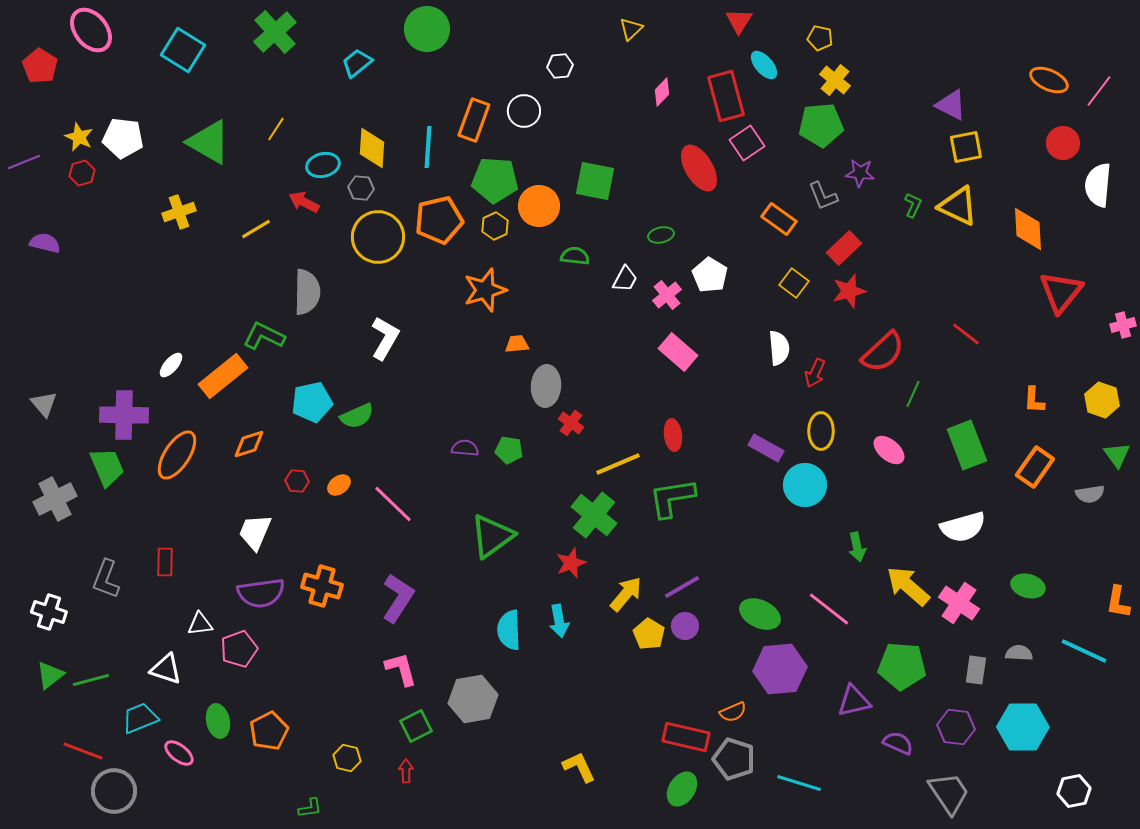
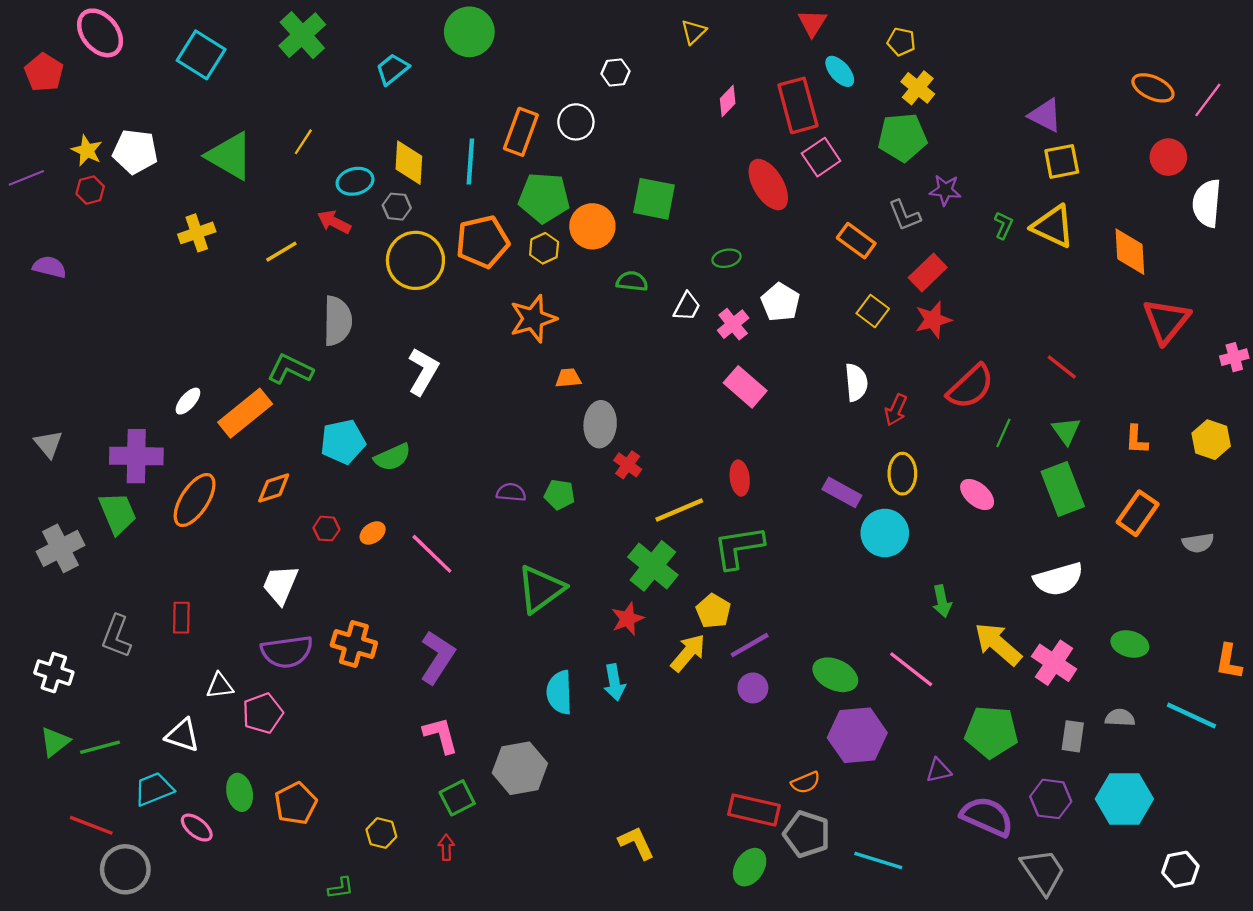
green triangle: (1117, 455) -> (1066, 431), moved
yellow pentagon: (649, 634) -> (713, 611), moved
purple triangle: (854, 701) -> (939, 770), size x0.7
purple semicircle: (898, 743) -> (987, 817), size x1.6

